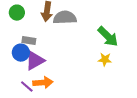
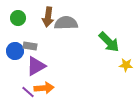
blue circle: (21, 53) -> (15, 51), moved
yellow star: (105, 60) -> (126, 65), moved

